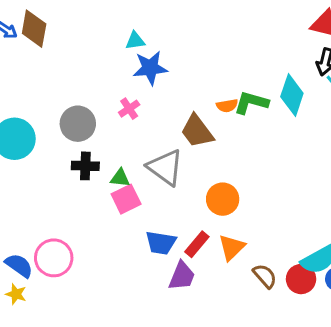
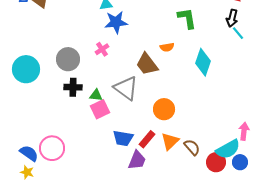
cyan diamond: (292, 95) -> (203, 62), moved
green L-shape: (251, 103) -> (187, 18), moved, turned 65
brown semicircle: (265, 276) -> (192, 147), moved

